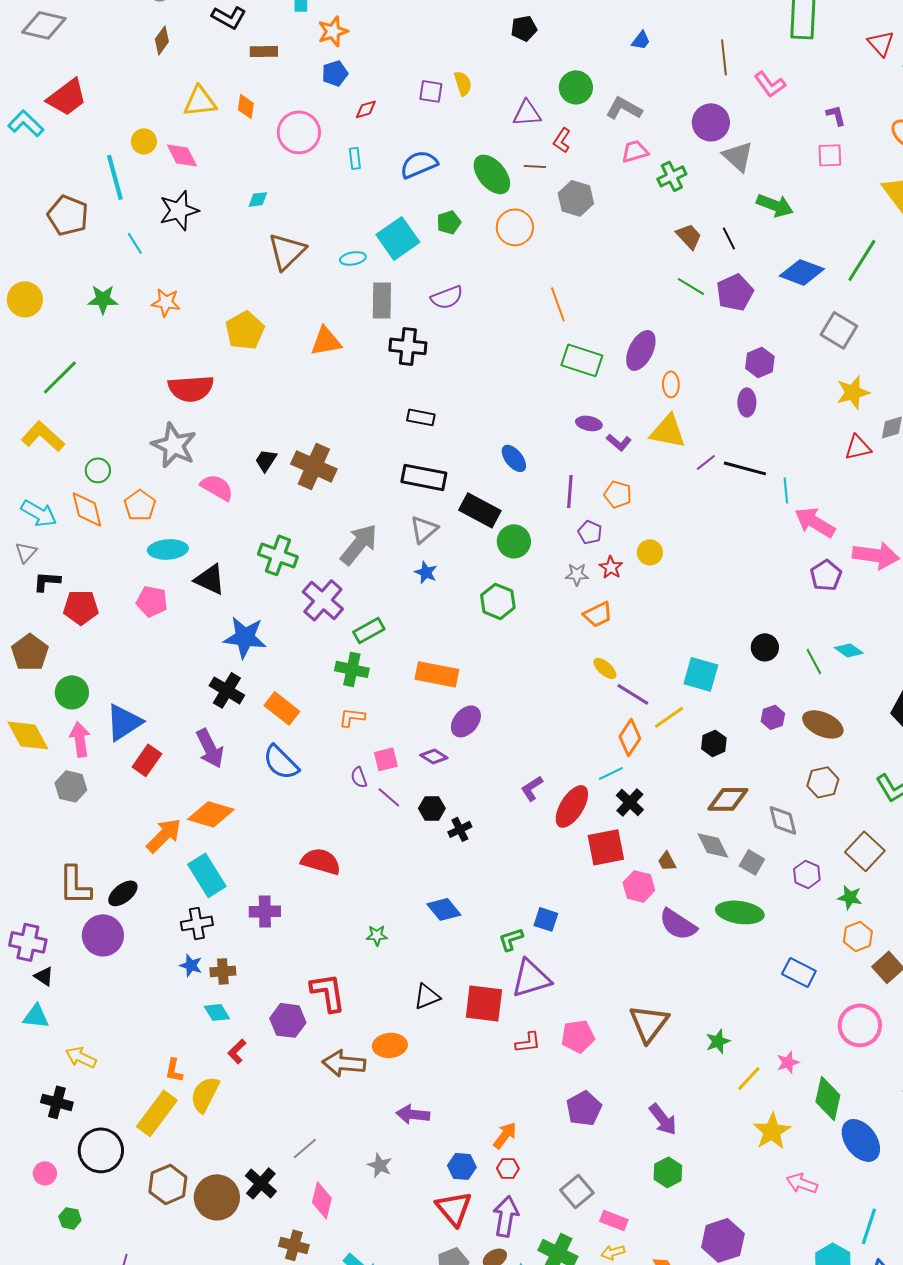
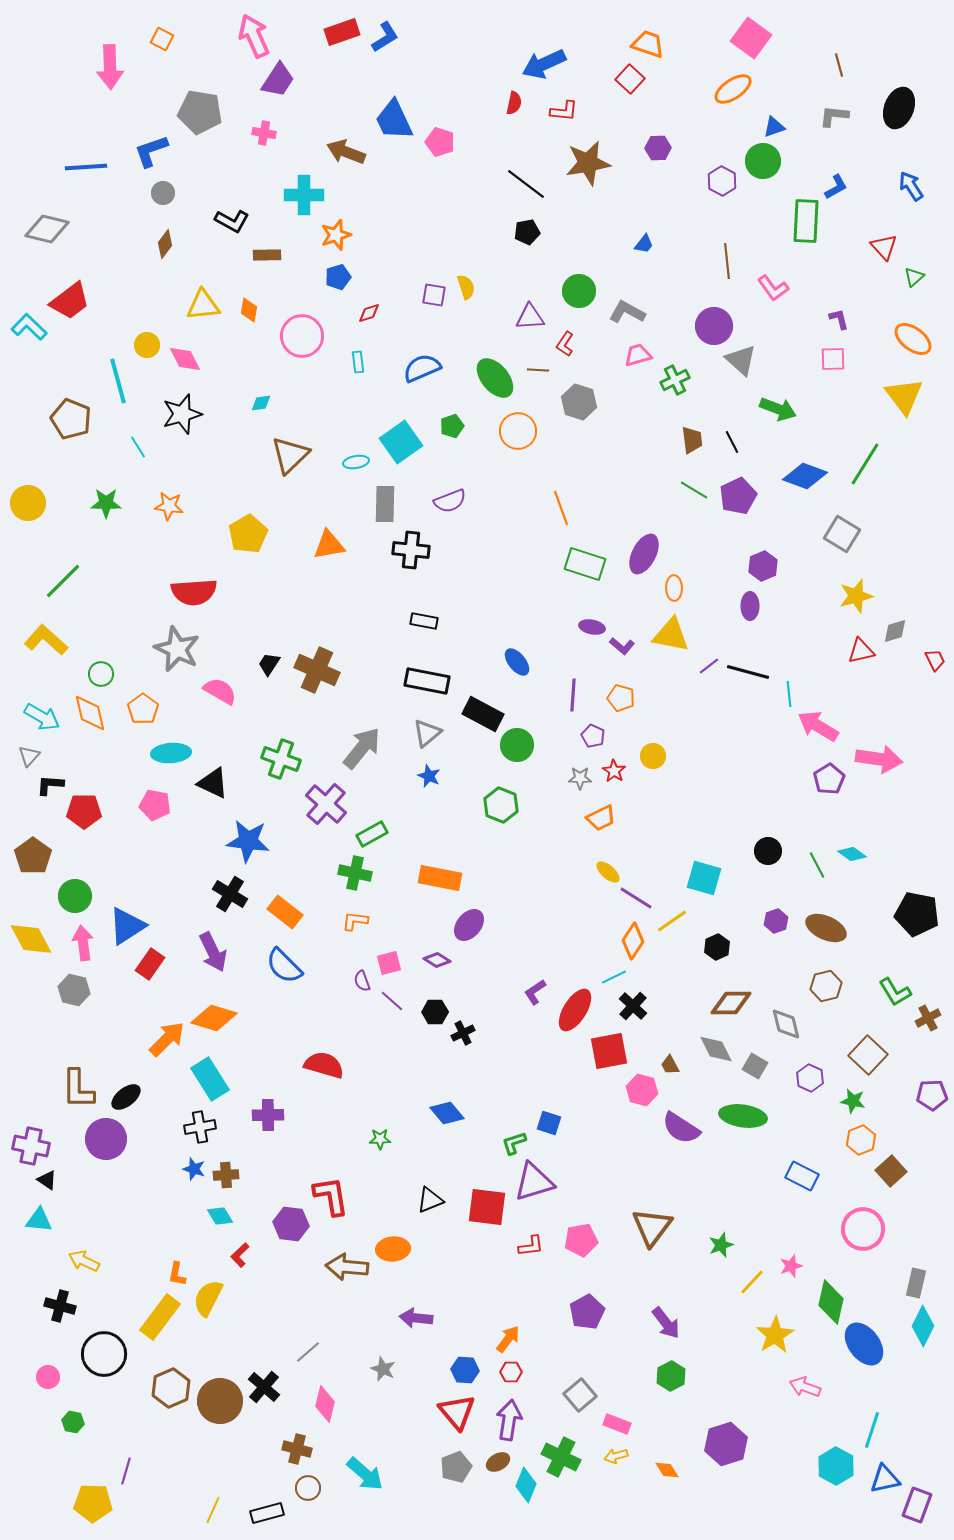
brown trapezoid: (689, 236) -> (692, 440), turned 36

